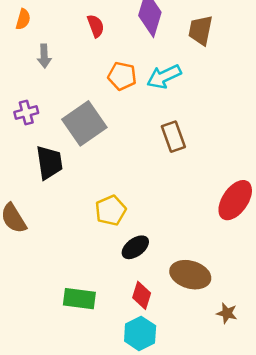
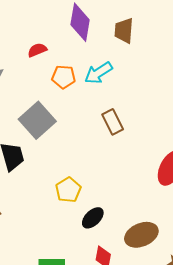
red semicircle: (96, 26) -> (37, 50), moved, turned -84
brown ellipse: (190, 275) -> (141, 235), turned -32

